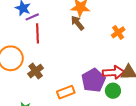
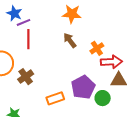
brown arrow: (77, 23) -> (70, 40), moved
orange cross: (118, 32) -> (97, 48), moved
red arrow: (114, 72) -> (111, 62), moved

